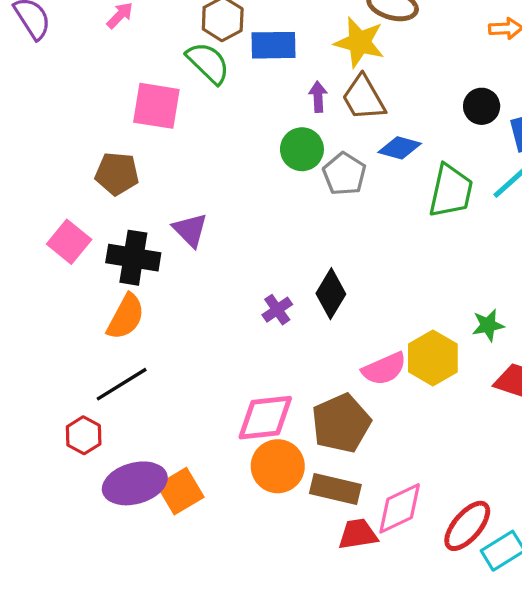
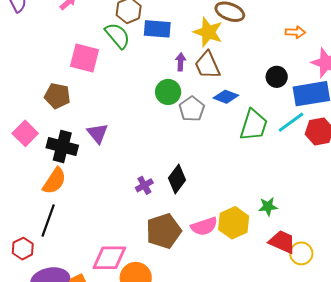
black line: (122, 384) -> (48, 221), turned -44
pink diamond: (265, 418) -> (109, 258), moved
brown pentagon: (341, 423) -> (164, 231), moved

